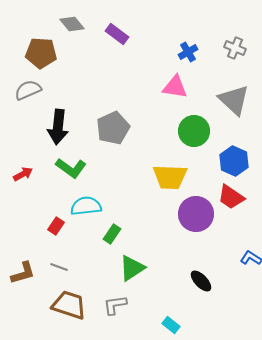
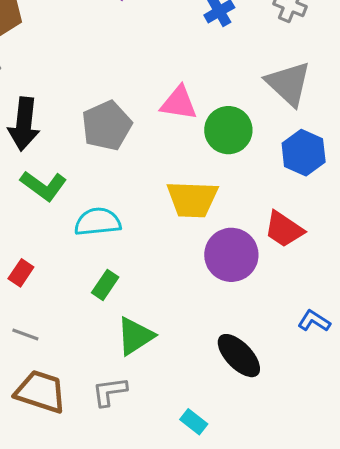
pink triangle: (175, 87) -> (179, 103), moved
blue hexagon: (234, 161) -> (304, 153), moved
cyan semicircle: (86, 206) -> (98, 222), moved
black ellipse: (201, 281) -> (239, 356), size x1.4

